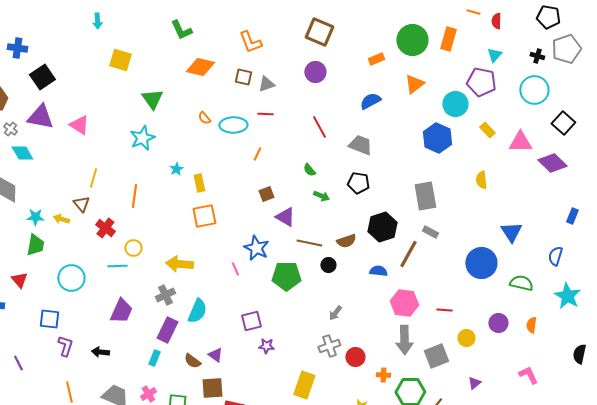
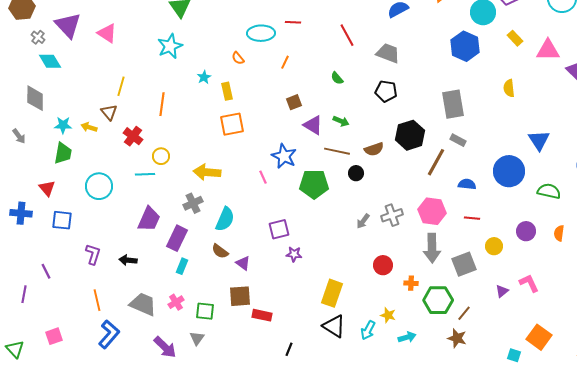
purple triangle: (40, 117) -> (68, 25), turned 36
orange semicircle: (204, 118) -> (238, 58), moved
green arrow: (321, 196) -> (341, 121), moved
blue semicircle: (378, 271) -> (467, 184), moved
blue square: (49, 319) -> (62, 220), moved
purple rectangle: (167, 330) -> (177, 238), moved
gray cross: (329, 346) -> (392, 215), moved
brown semicircle: (192, 361) -> (220, 251), moved
pink L-shape: (528, 375) -> (529, 283), moved

